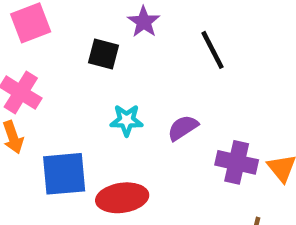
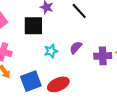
black square: (103, 54) -> (33, 26), size x1.5

